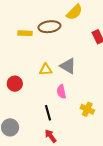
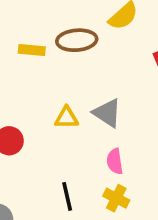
pink semicircle: (61, 92) -> (115, 161), moved
yellow cross: (87, 109) -> (116, 198), moved

